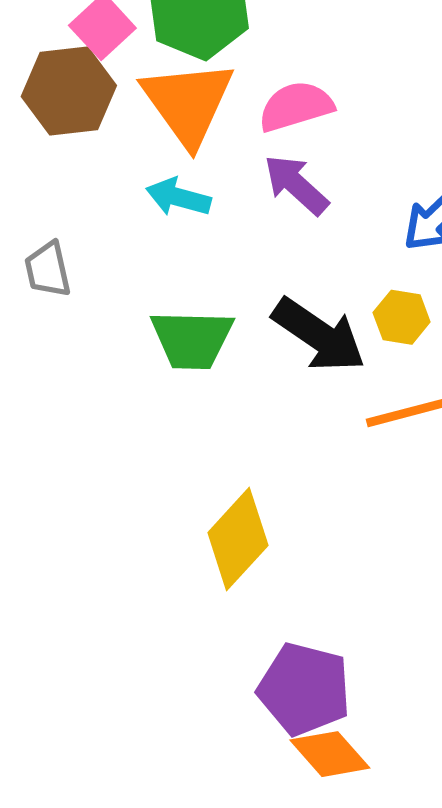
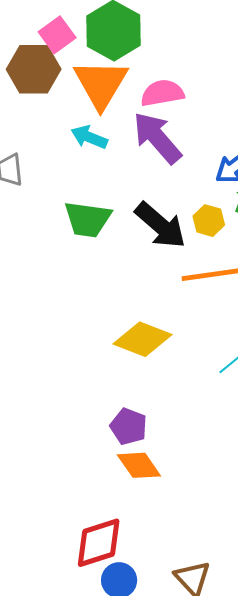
purple arrow: (296, 185) -> (157, 138), size x1.4
yellow diamond: (238, 539) -> (143, 339), moved, turned 62
purple pentagon: (304, 689) -> (129, 427), size x0.7

